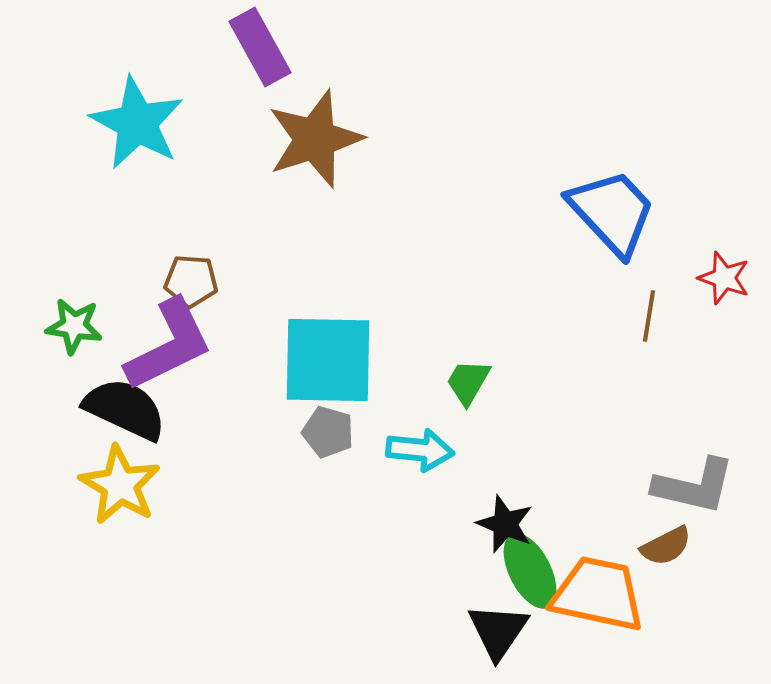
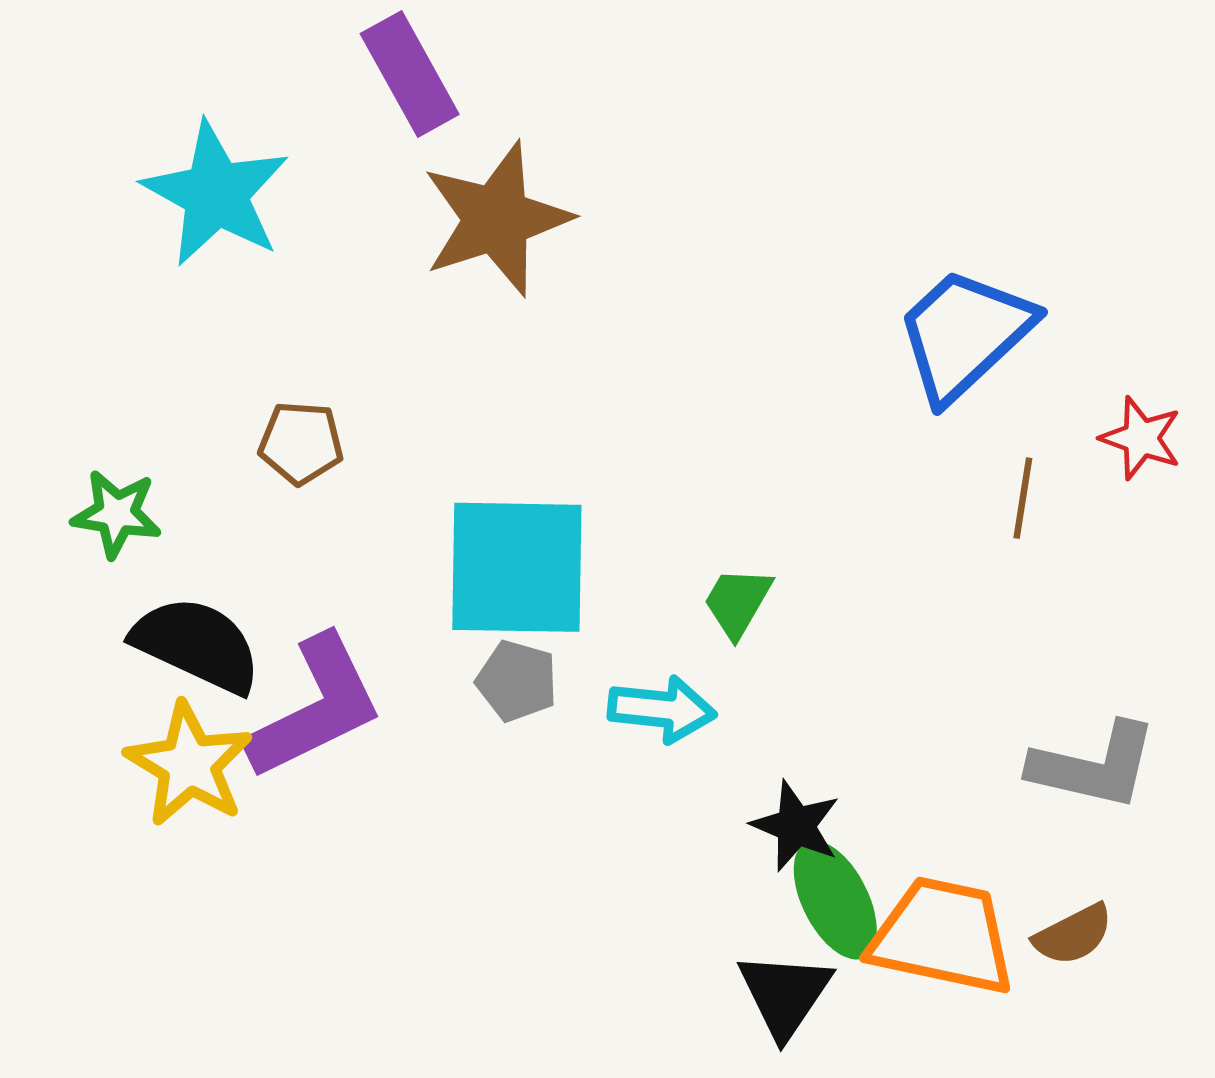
blue trapezoid: (612, 212) -> (964, 334), turned -90
purple L-shape: (169, 345) -> (315, 708), moved
brown semicircle: (666, 546) -> (1073, 935), moved

